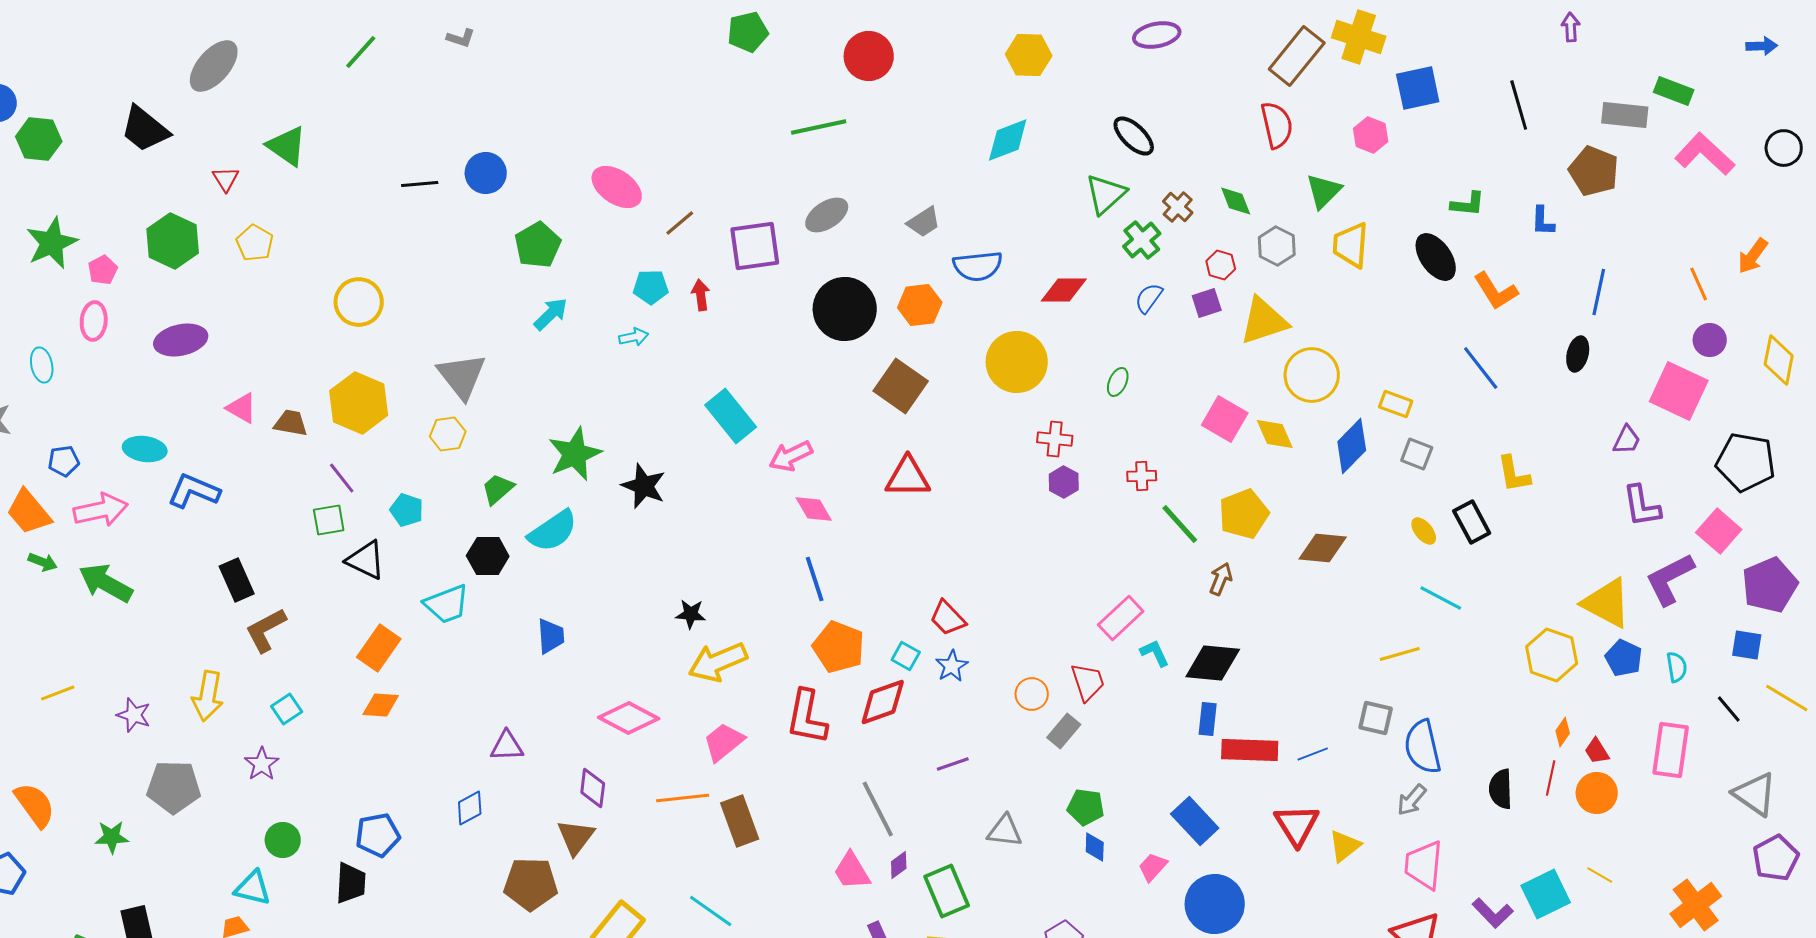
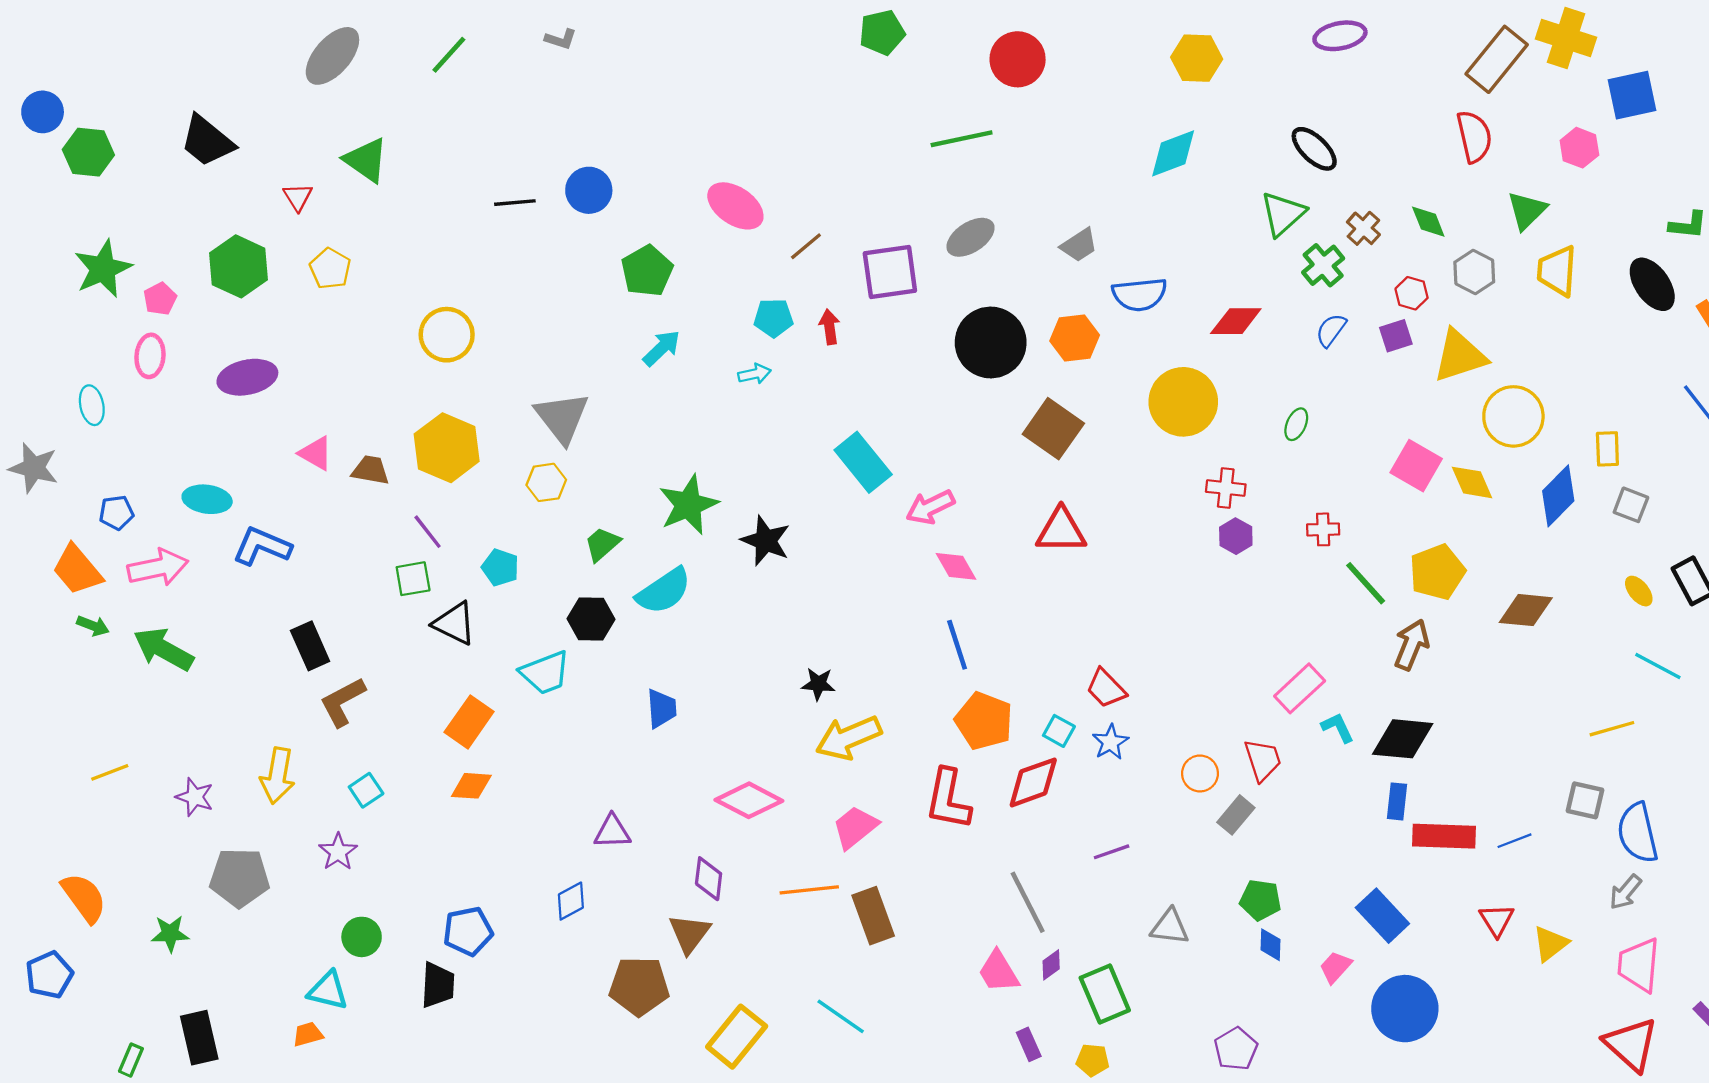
gray ellipse: (214, 66) -> (332, 56), moved
yellow rectangle: (1396, 404) -> (1607, 449), turned 68
brown arrow: (1221, 579) -> (1412, 645), size x1.4
red triangle: (1297, 825) -> (1497, 920), size x0.7

